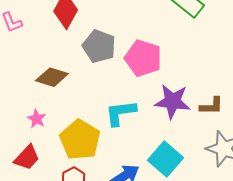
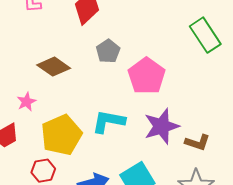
gray pentagon: (99, 46) -> (108, 51), size x0.7
purple star: (173, 101) -> (162, 126), turned 30

